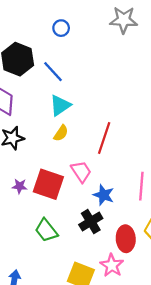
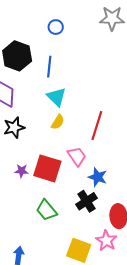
blue line: (53, 72) -> (49, 67), turned 50
cyan triangle: (60, 105) -> (56, 97), turned -40

